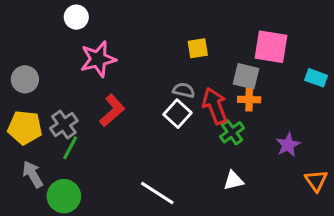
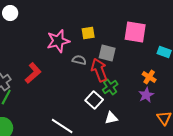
pink star: (98, 59) -> (58, 41), moved
gray square: (246, 76) -> (107, 53), moved
orange cross: (249, 100) -> (149, 77), moved, turned 32
white square: (177, 114) -> (94, 100), moved

